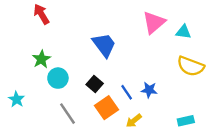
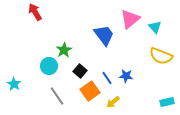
cyan triangle: (183, 32) -> (155, 27), turned 40
blue trapezoid: (104, 45) -> (104, 35), moved
green star: (41, 59) -> (64, 50), moved
cyan rectangle: (186, 121) -> (167, 102), moved

